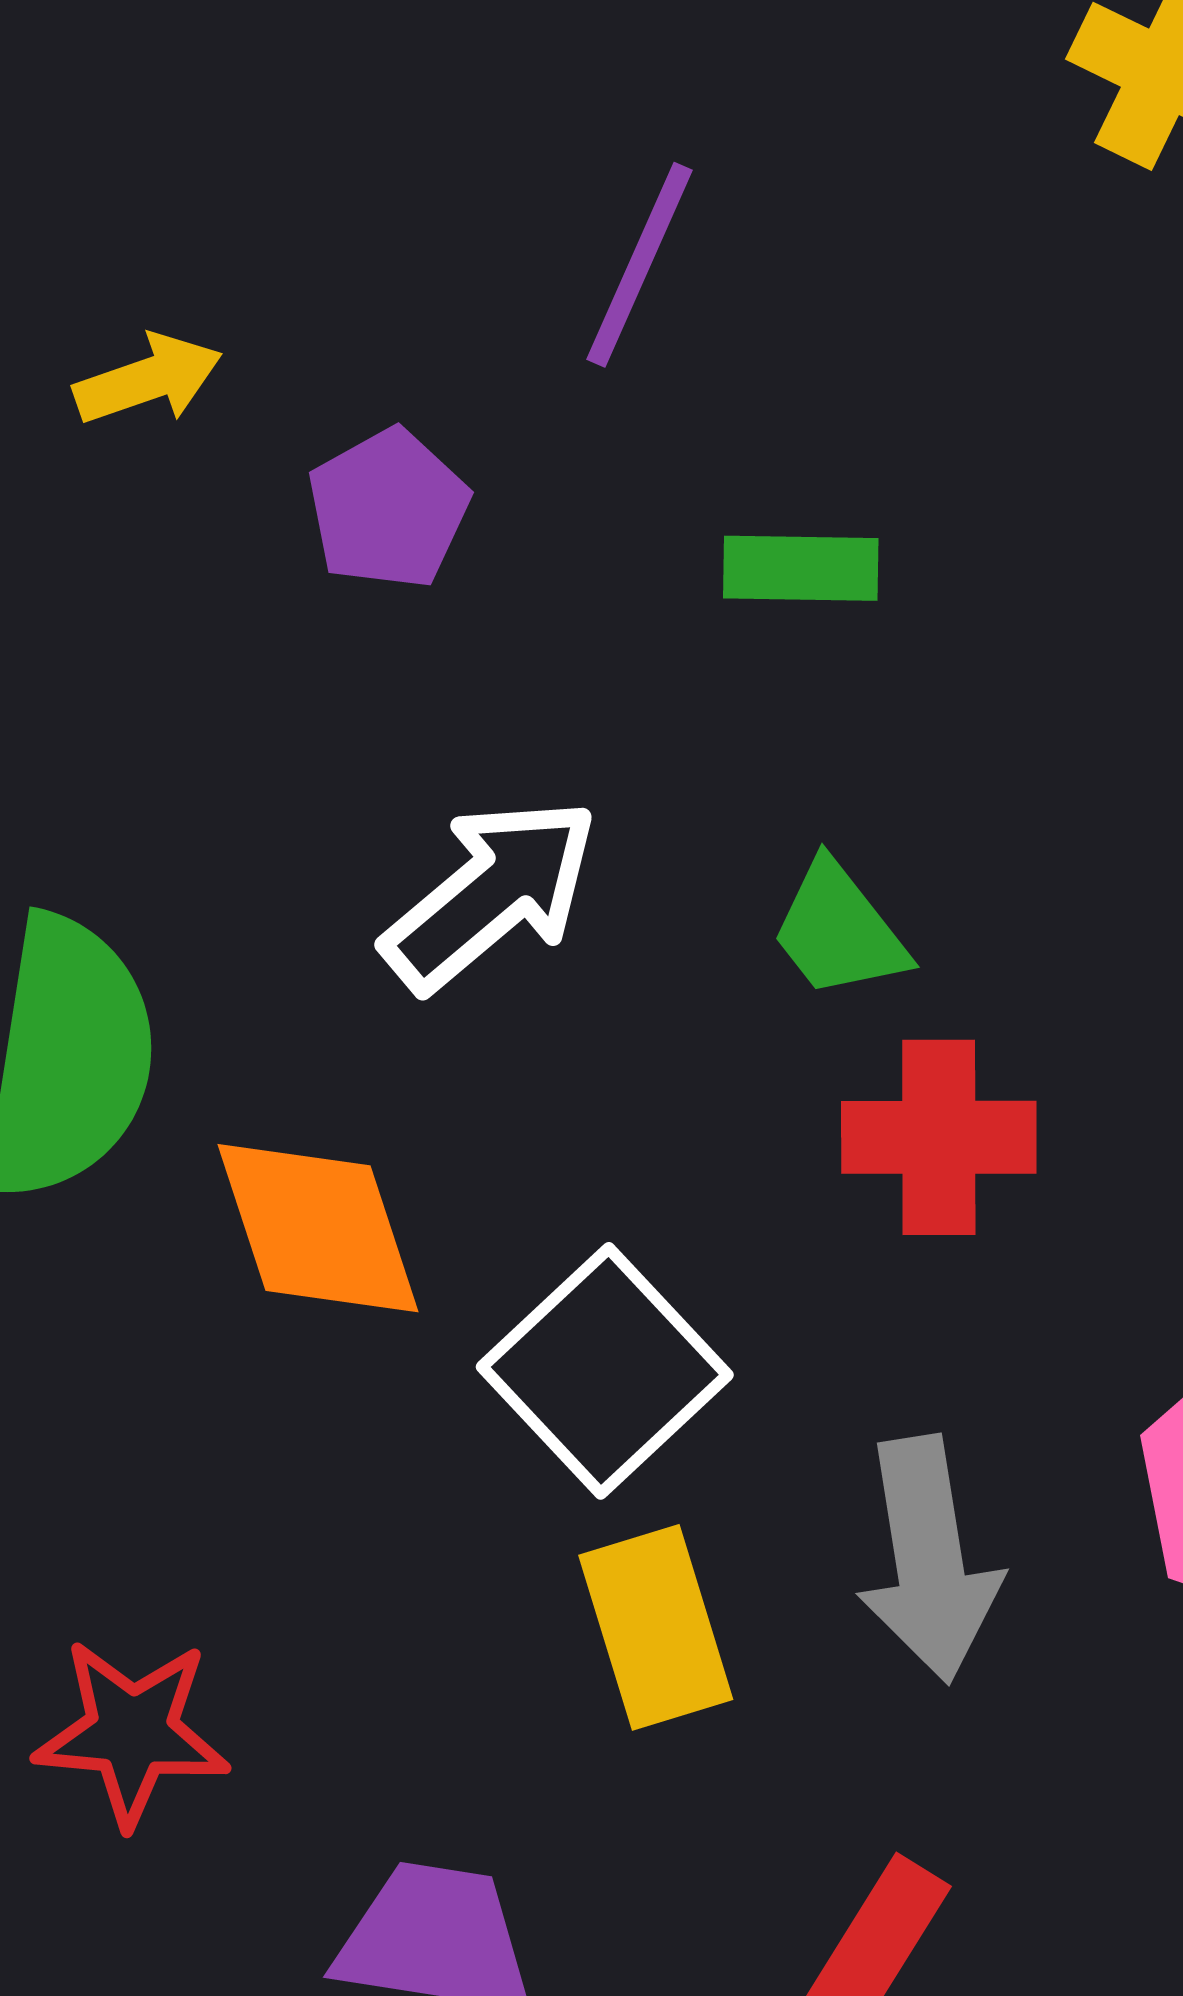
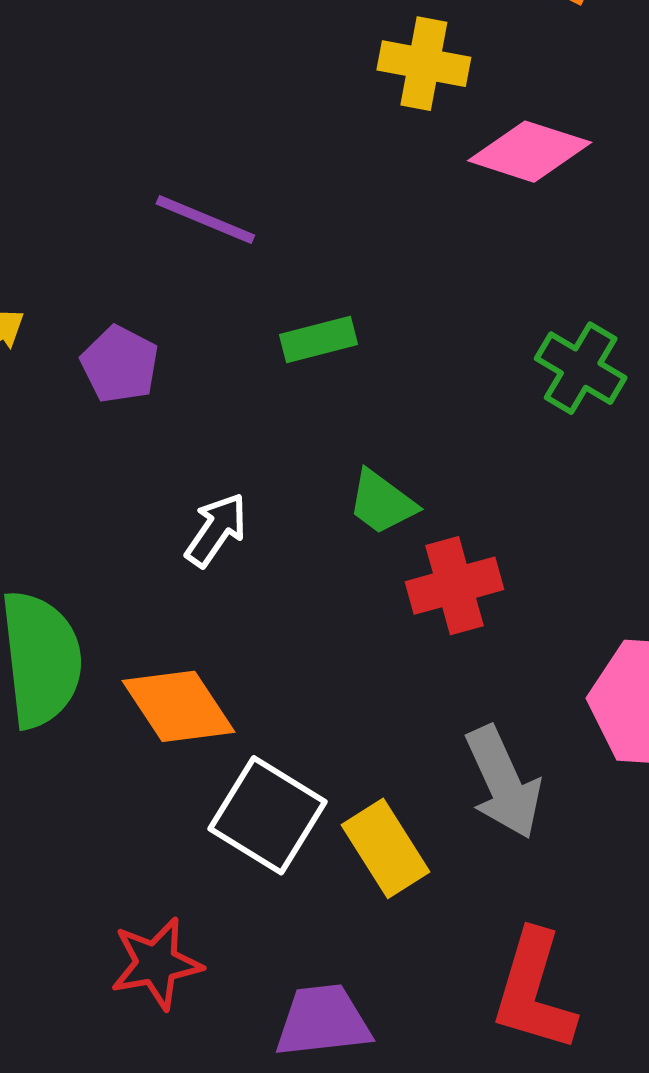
purple line: (640, 265) -> (205, 219), turned -76
white arrow: (491, 894) -> (216, 530), size x0.7
white square: (605, 1371) -> (267, 815), moved

